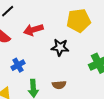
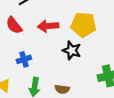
yellow pentagon: (79, 21) -> (83, 25), moved

